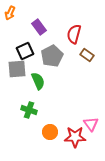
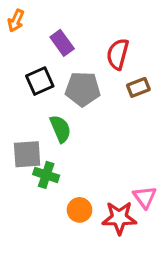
brown rectangle: (87, 55) -> (138, 87), turned -56
gray pentagon: (52, 56) -> (83, 89), turned 30
gray square: (17, 69) -> (27, 154), moved

